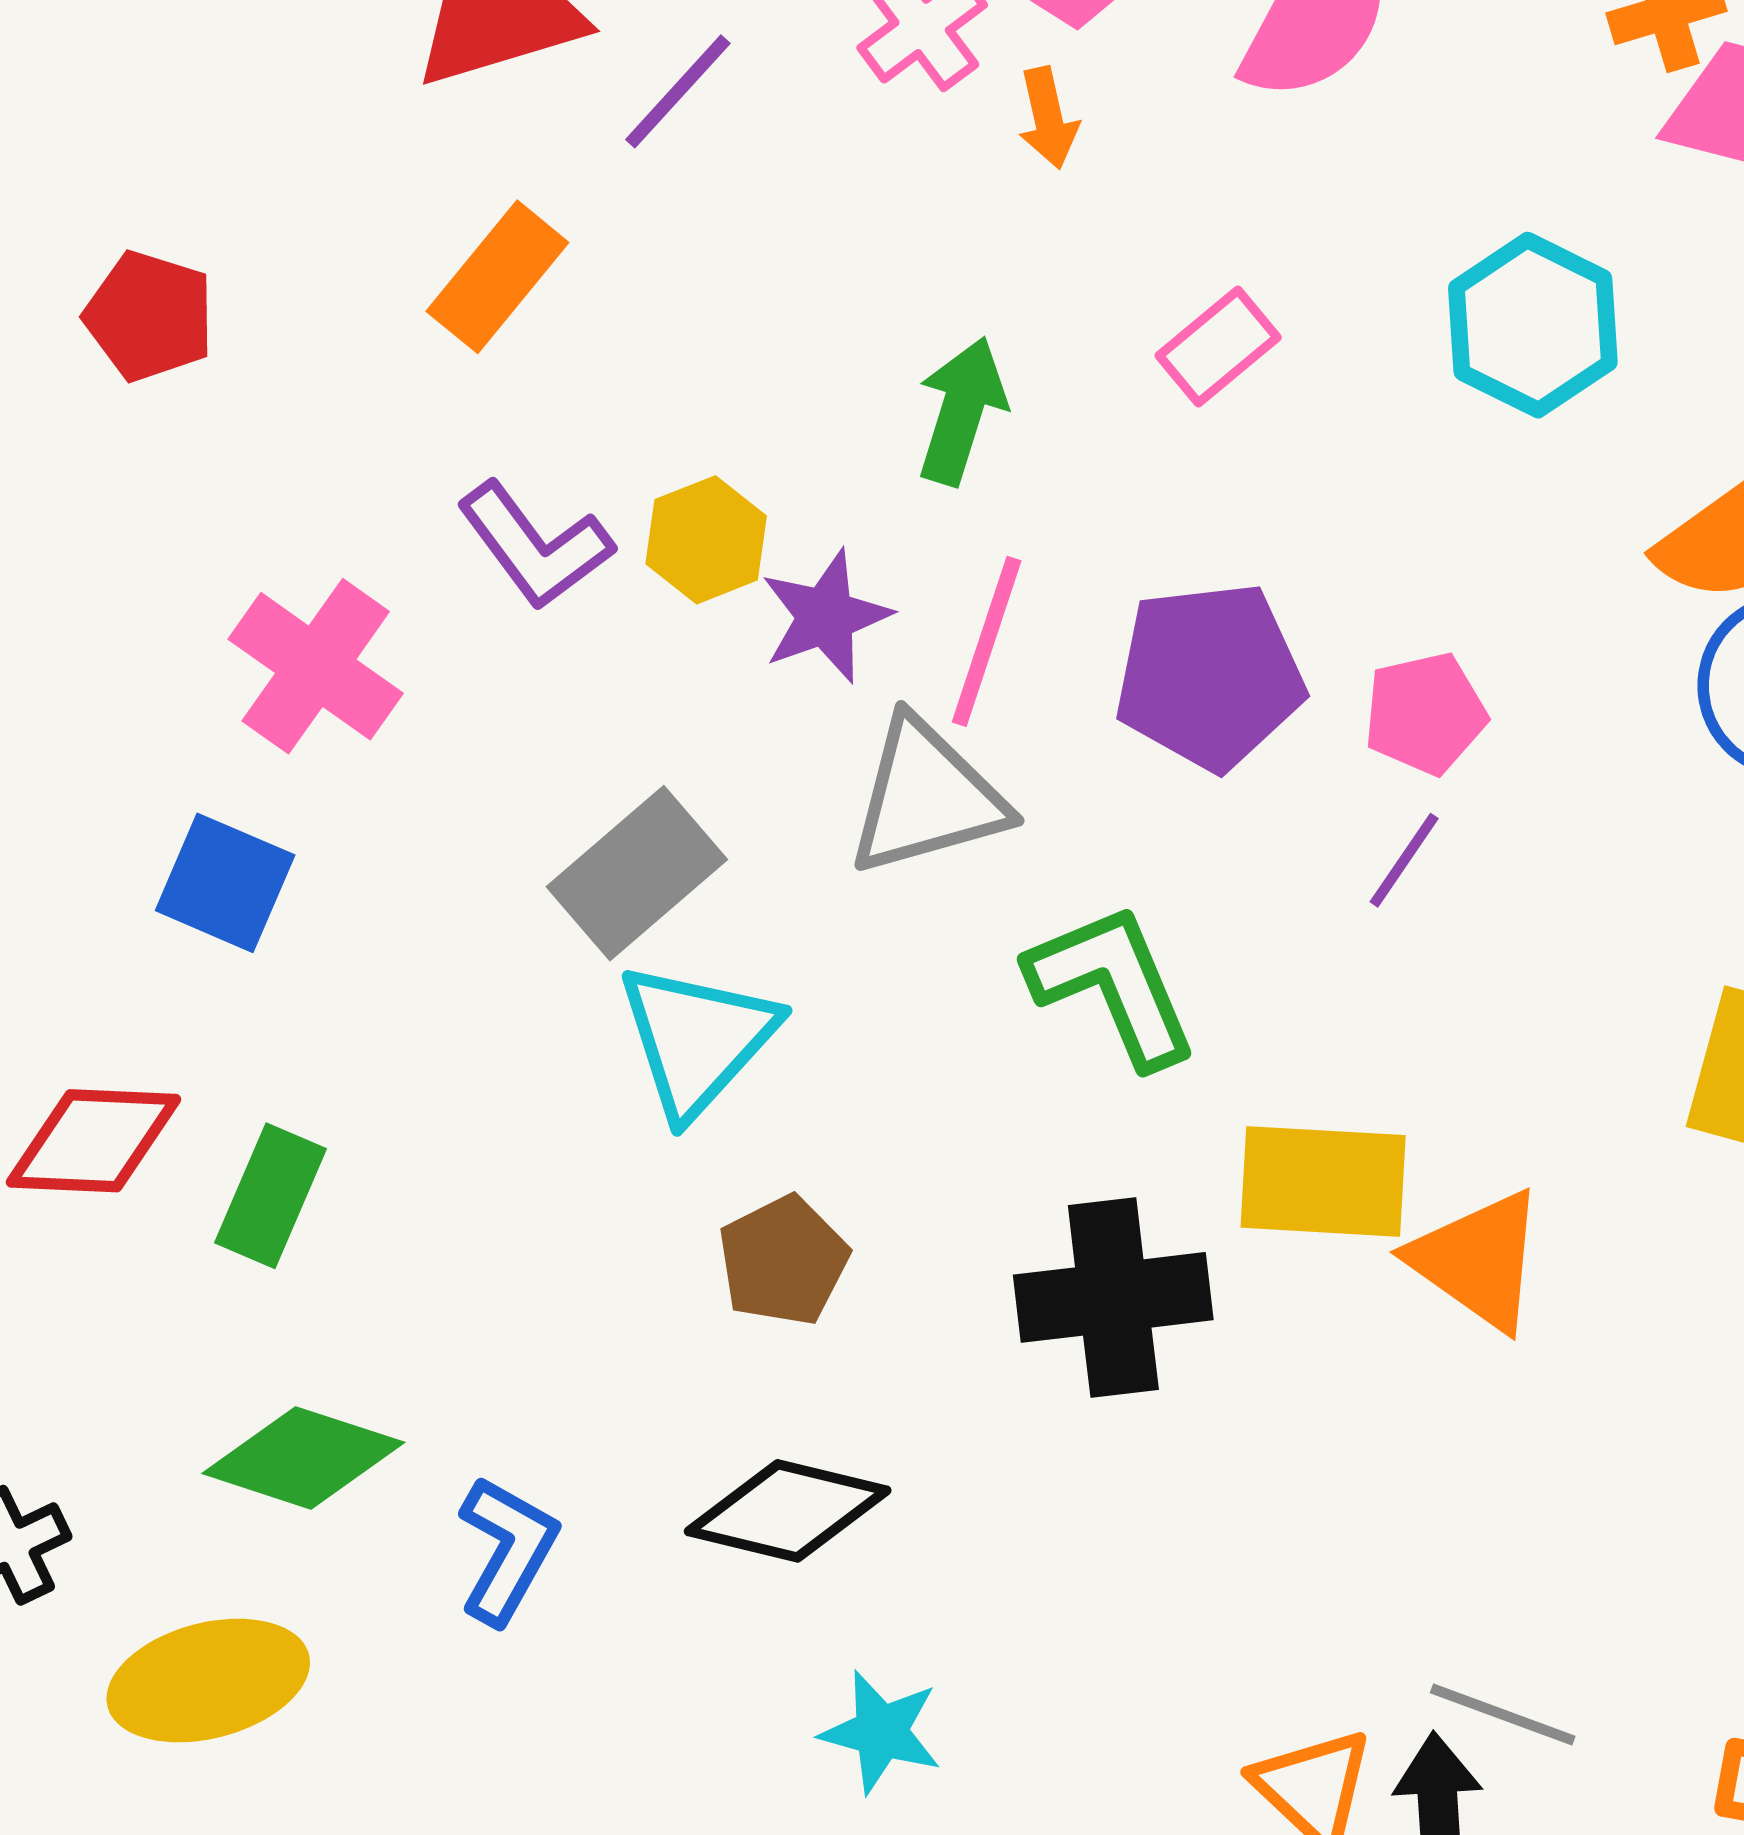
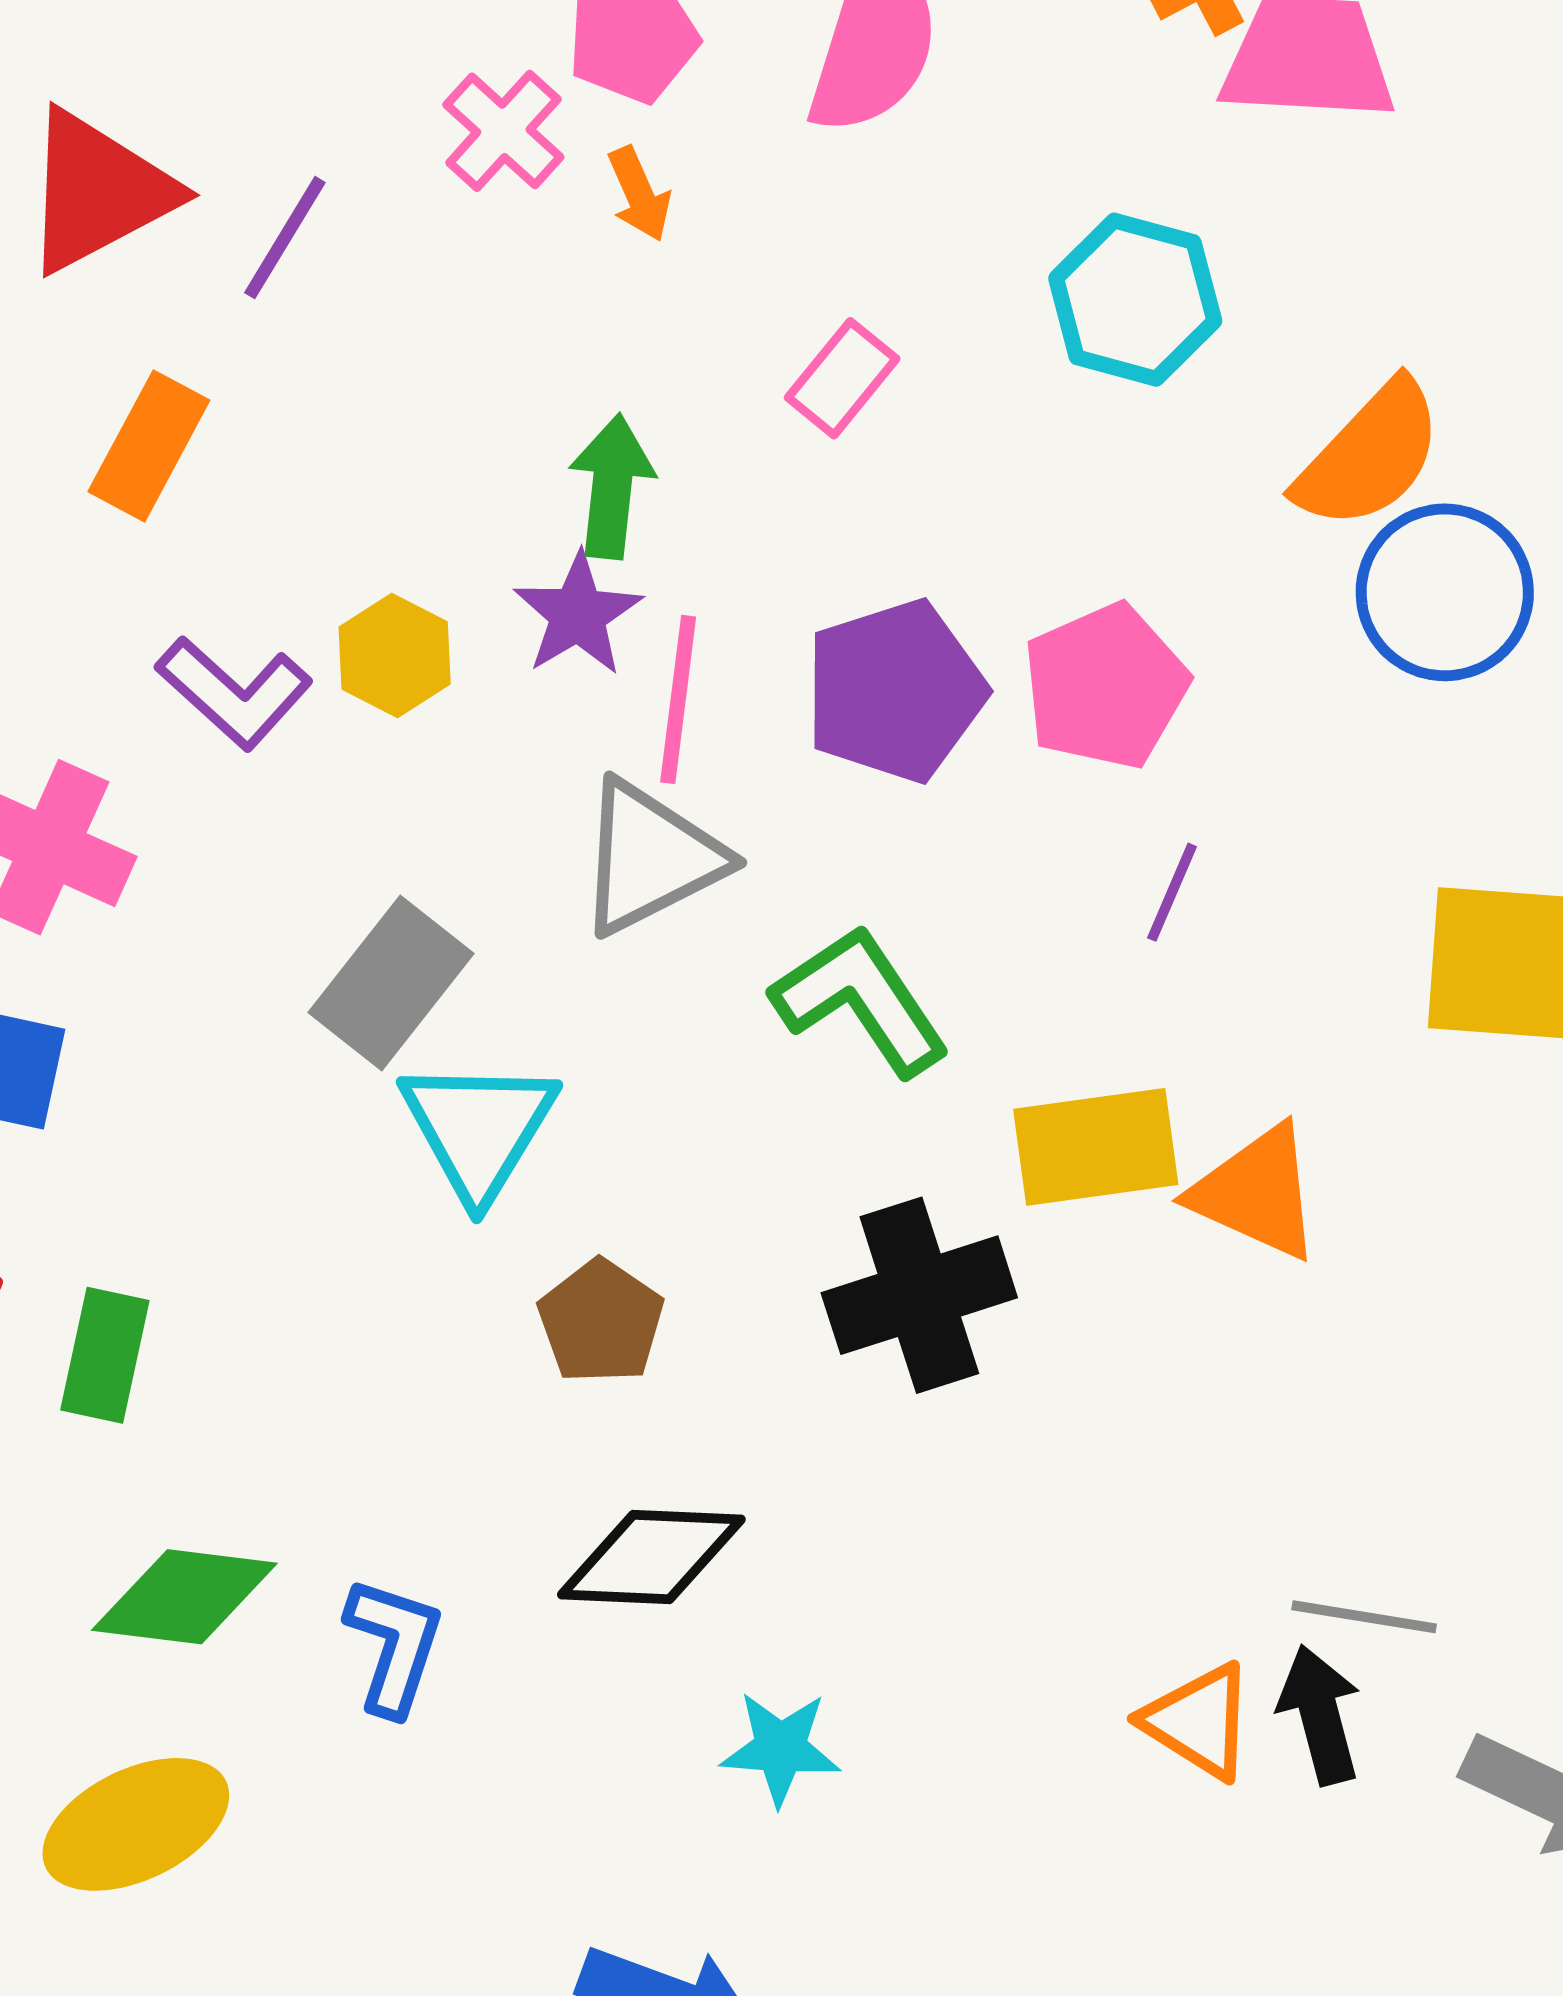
purple star: (826, 616) -> (578, 614), moved
pink pentagon: (1425, 714) -> (1105, 686), size x1.4
purple line: (1404, 860) -> (1172, 892), moved

